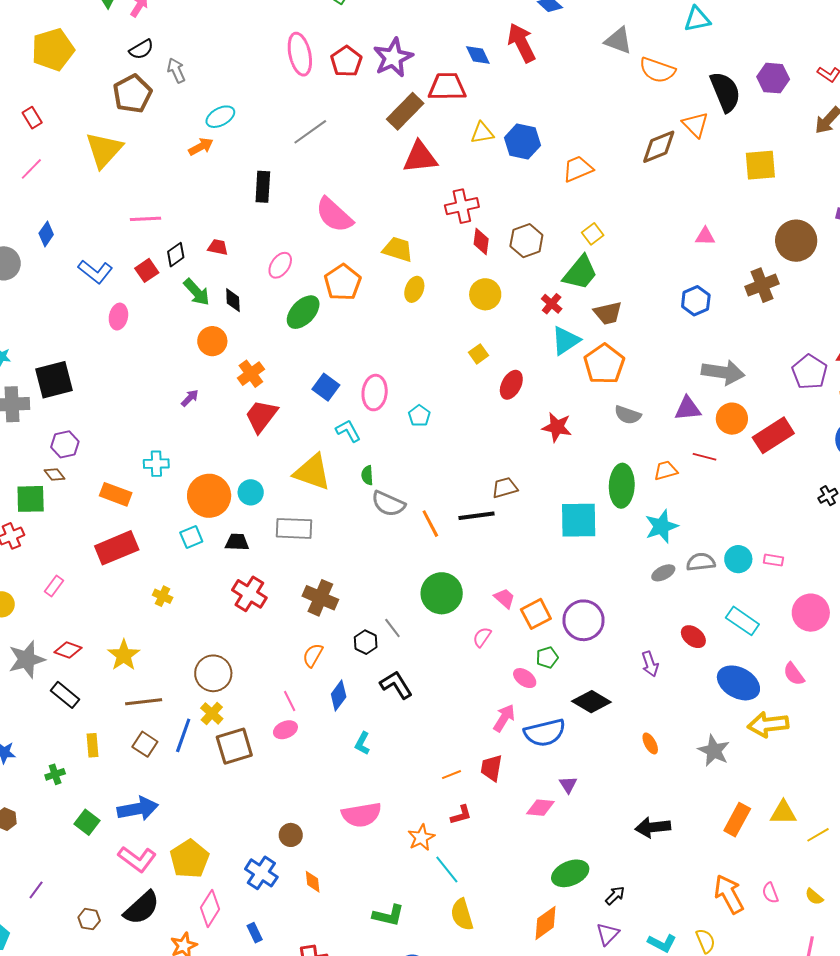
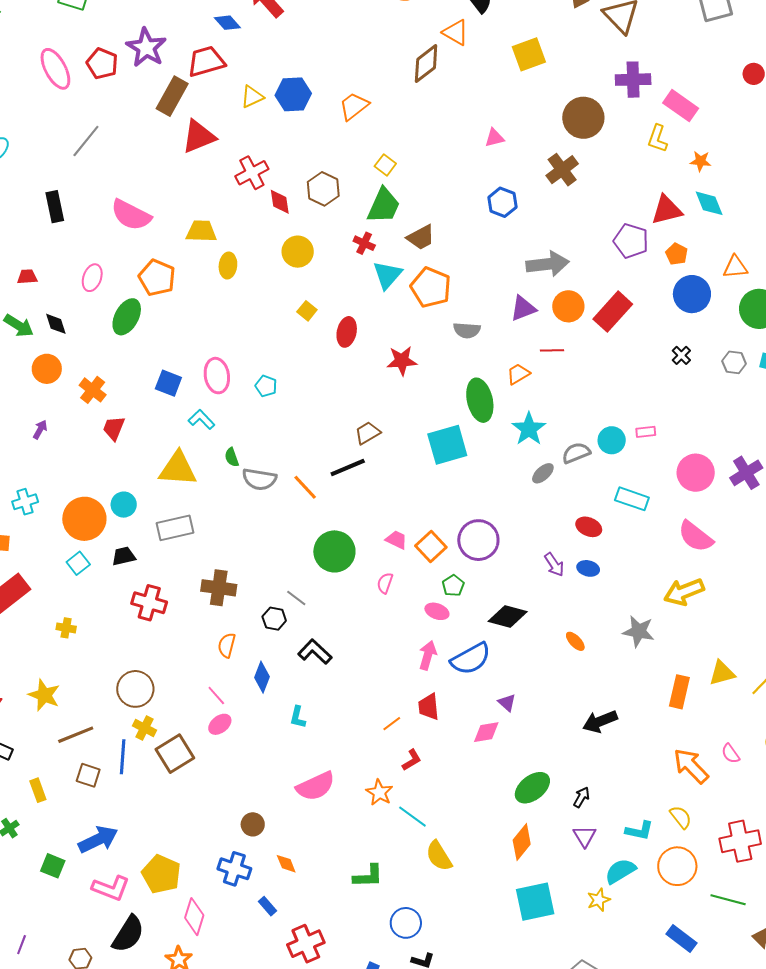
red trapezoid: (261, 416) -> (114, 428), size x0.7
pink semicircle: (794, 674) -> (696, 536), size x1.5
blue ellipse: (738, 683) -> (588, 568), moved, size x0.5
blue rectangle: (255, 933) -> (268, 906), moved

